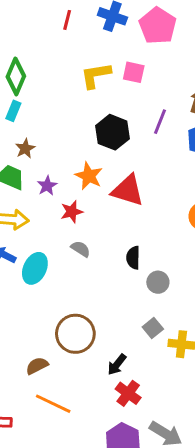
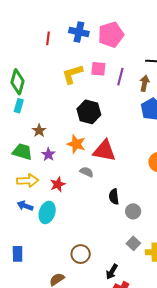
pink pentagon: (158, 26) -> (111, 35), turned 30
purple line: (160, 122) -> (120, 77), moved
brown star: (25, 148) -> (39, 131), moved
red star: (72, 212) -> (58, 184), moved
gray semicircle: (81, 249) -> (87, 172), moved
brown circle: (75, 334) -> (81, 254), size x0.7

